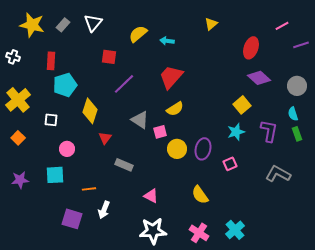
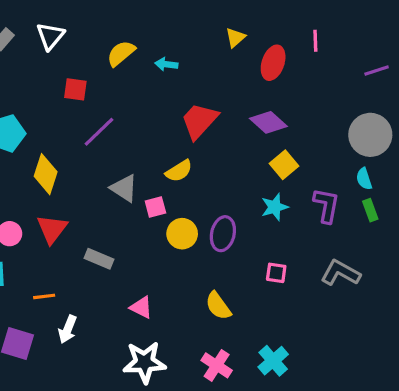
pink line: (282, 26) -> (315, 41), moved, turned -64
red ellipse: (251, 48) -> (273, 63), moved
red trapezoid: (171, 77) -> (199, 121), moved
purple diamond: (259, 78) -> (268, 122), moved
gray circle: (297, 86) -> (370, 135), size x1.4
red triangle: (105, 138) -> (52, 229), moved, size x1.5
pink square: (230, 164) -> (276, 273), moved, turned 32

